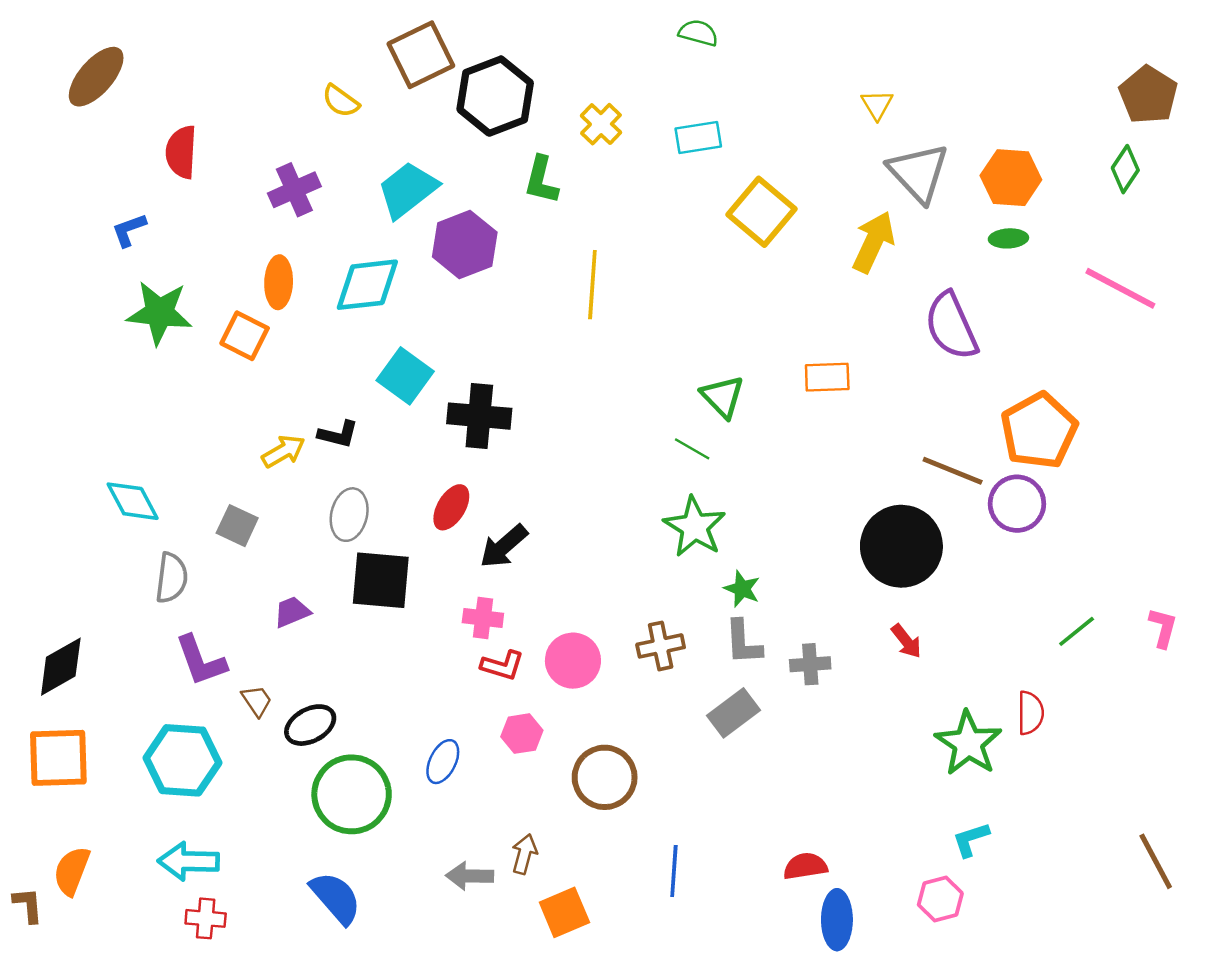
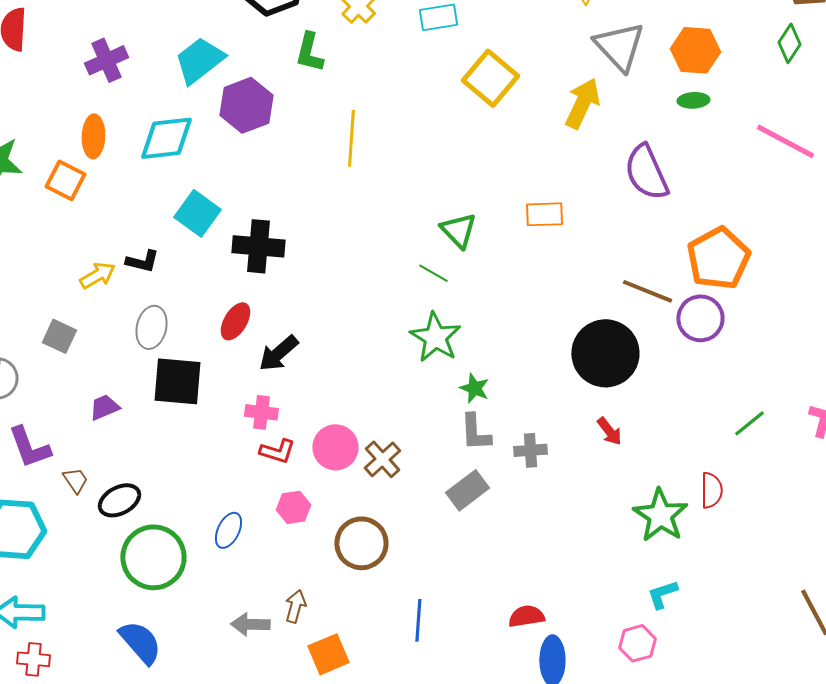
brown cross: (661, 646) -> (382, 459), moved, turned -30

